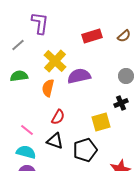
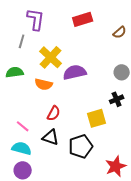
red rectangle: (92, 36) -> (83, 19), moved
gray line: (18, 45) -> (22, 41), moved, turned -32
orange semicircle: (48, 88) -> (44, 84), turned -90

